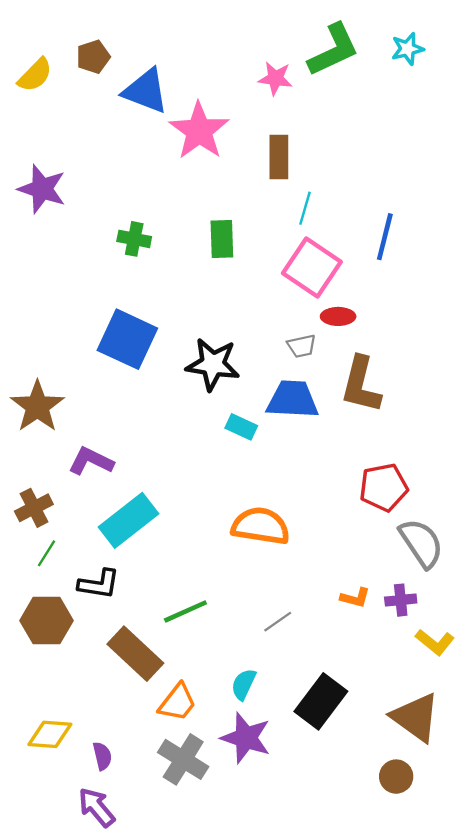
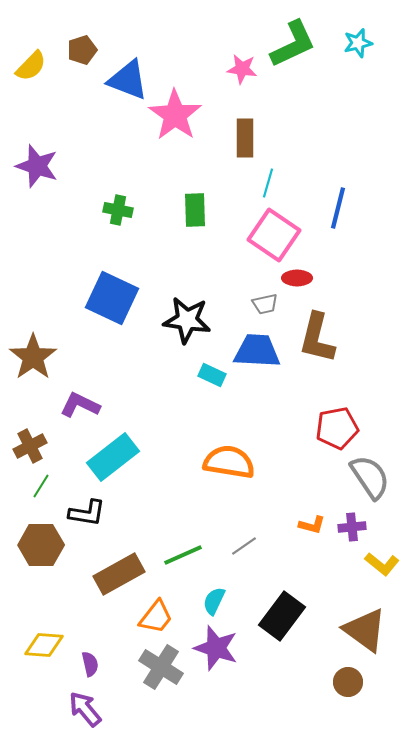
green line: (185, 611) -> (183, 555), moved
brown rectangle: (135, 654) -> (119, 574), turned -72

